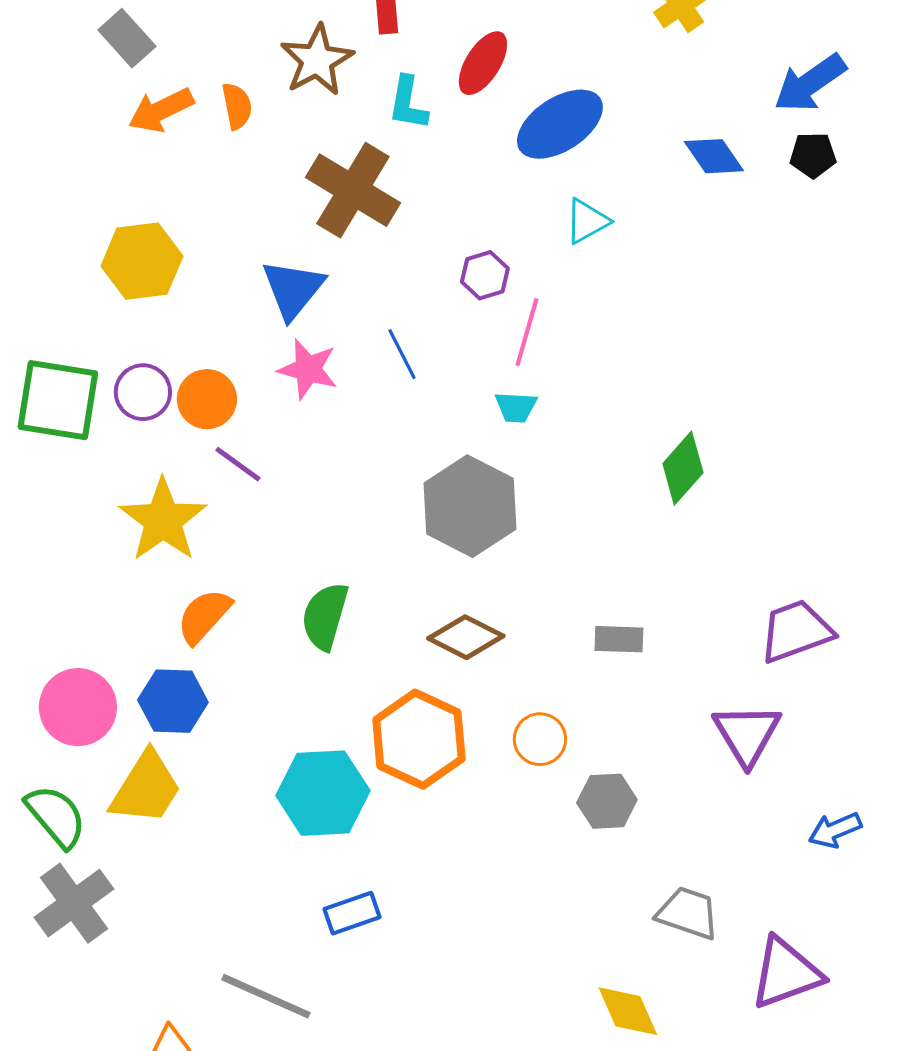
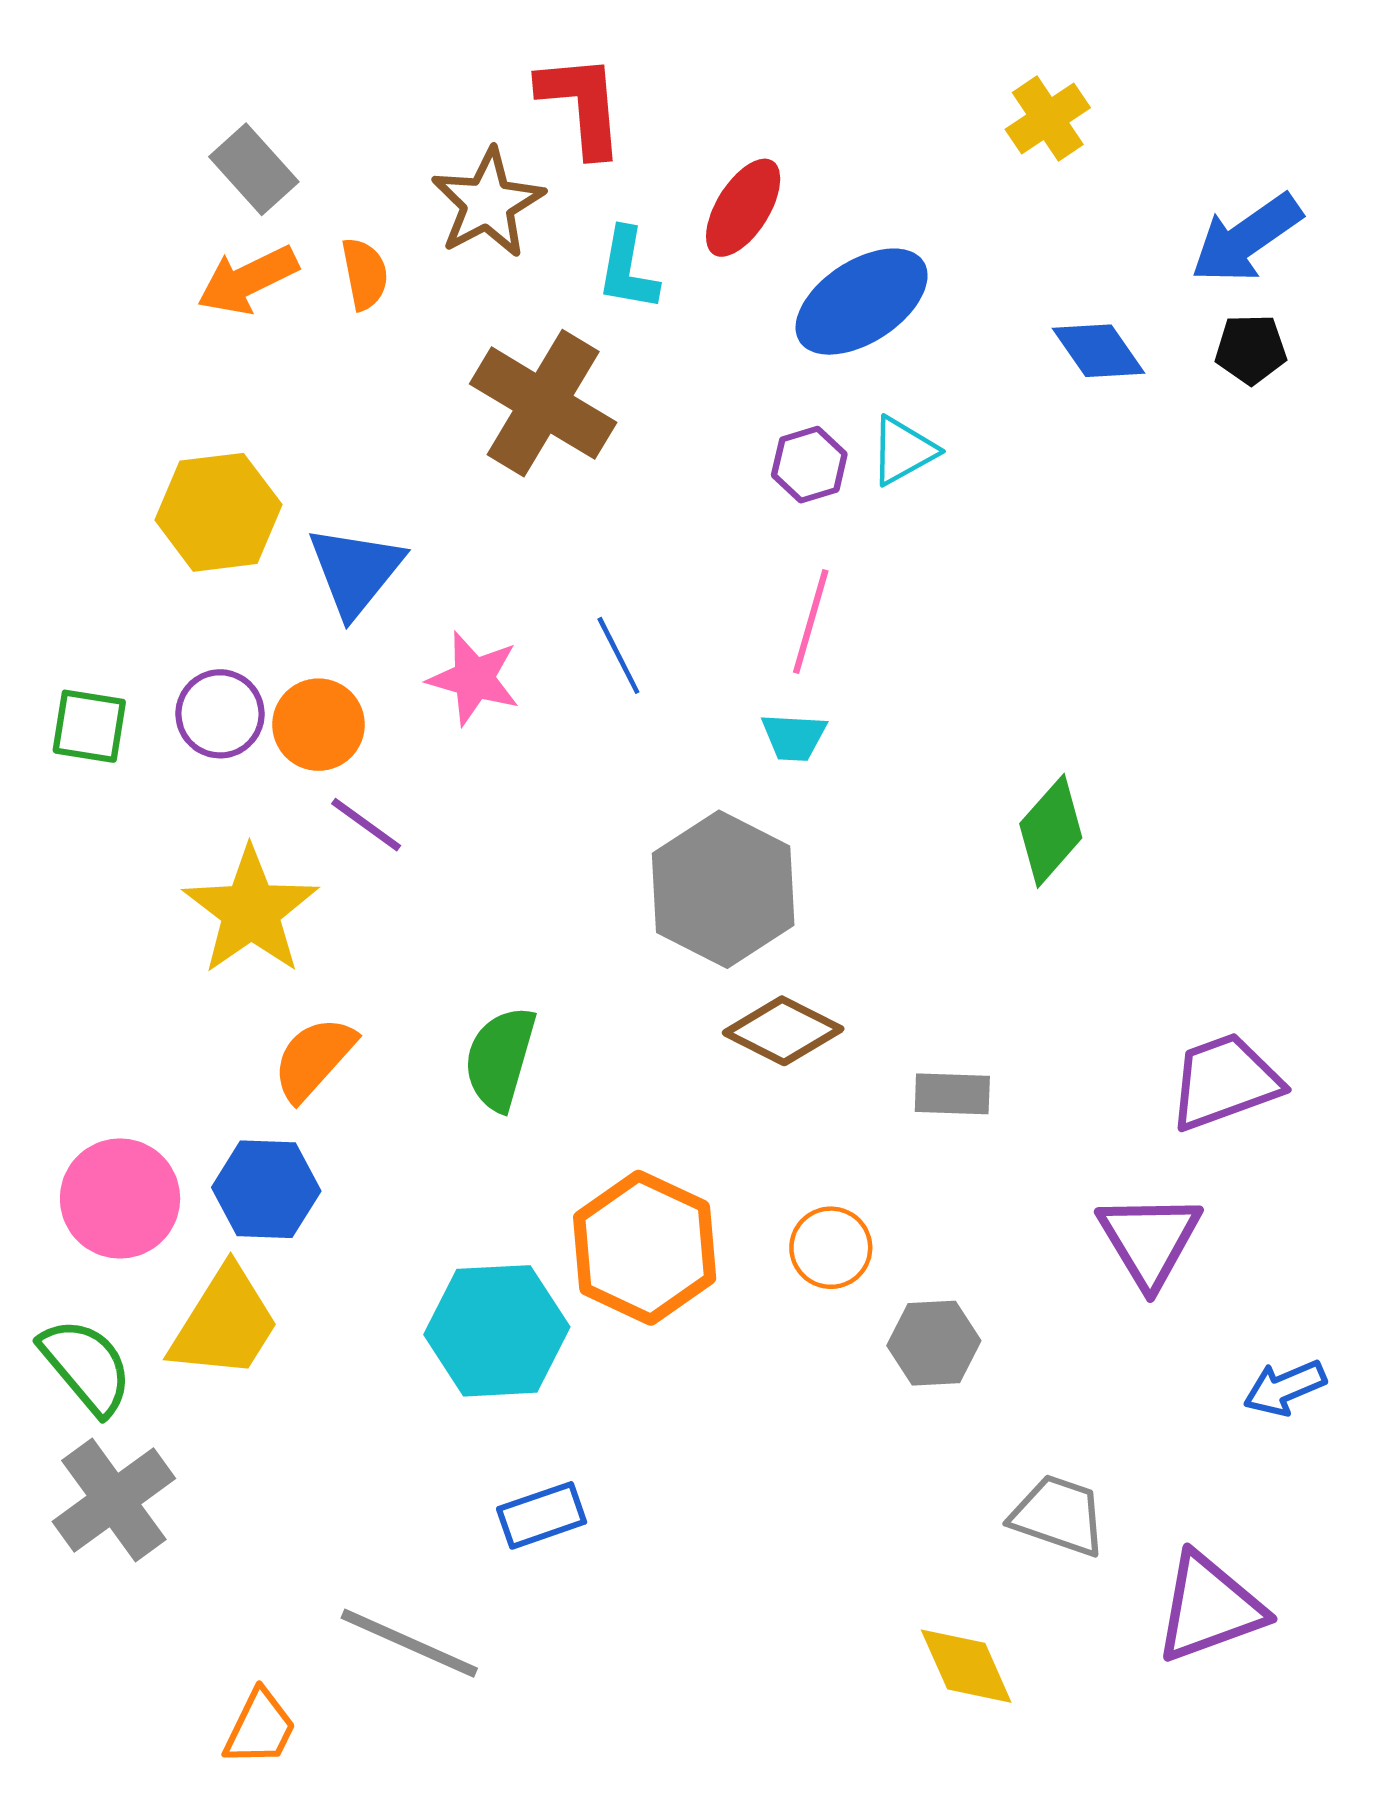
gray rectangle: (127, 38) -> (254, 169), moved
purple hexagon: (485, 275) -> (809, 465), moved
blue triangle: (293, 289) -> (355, 571), moved
green square: (58, 400) -> (89, 726), size x0.6
brown diamond: (466, 637) -> (783, 1031), moved

